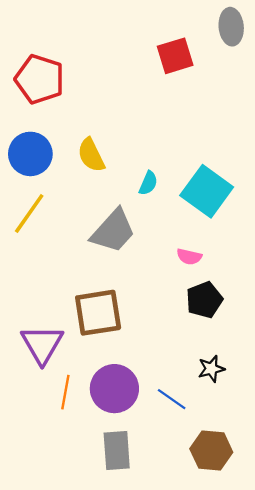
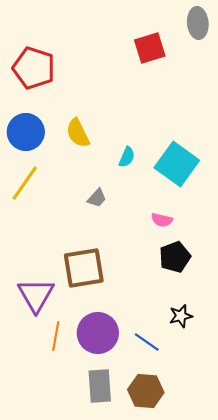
gray trapezoid: (113, 231) -> (97, 198), size x0.5
brown hexagon: (211, 450) -> (146, 391), moved

